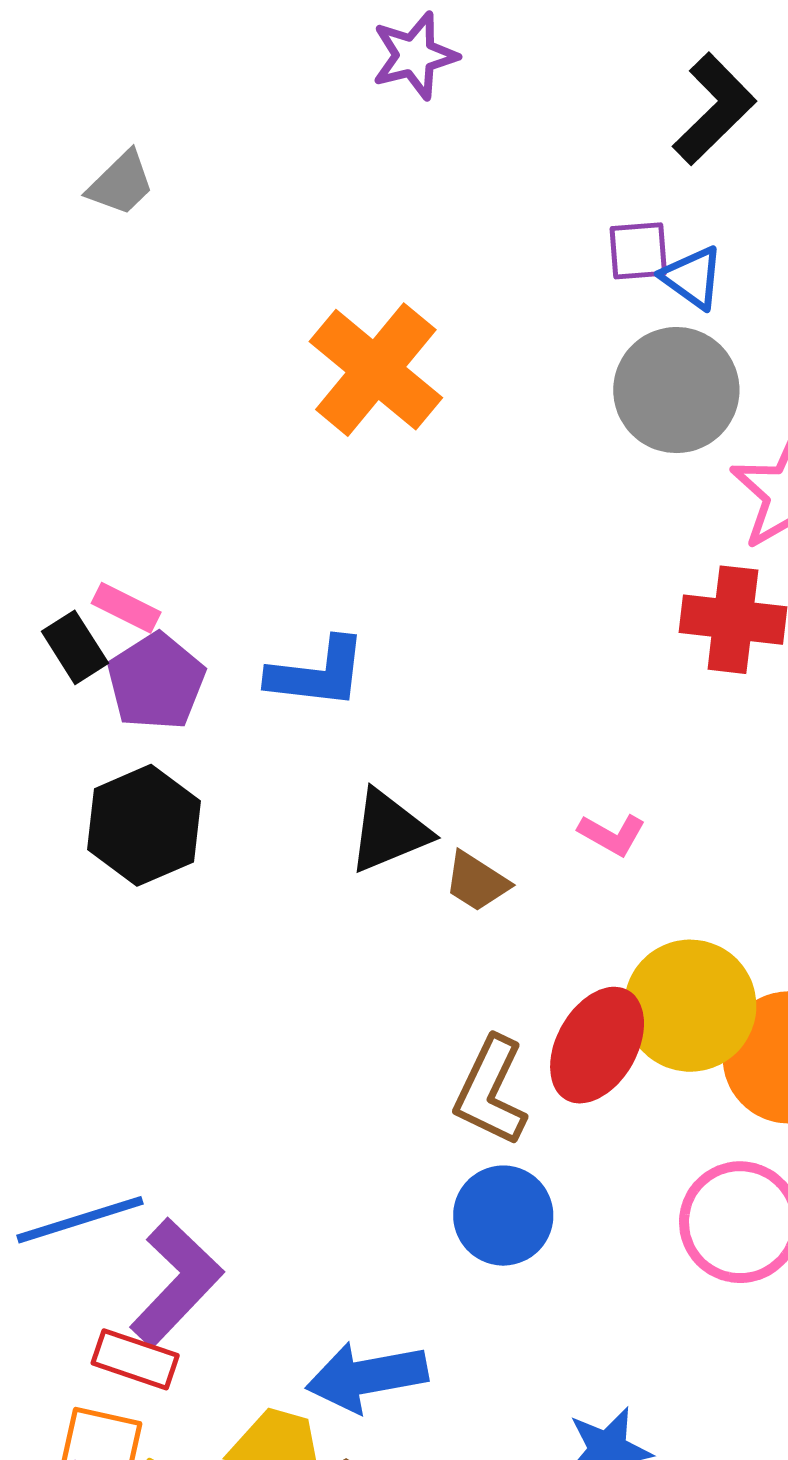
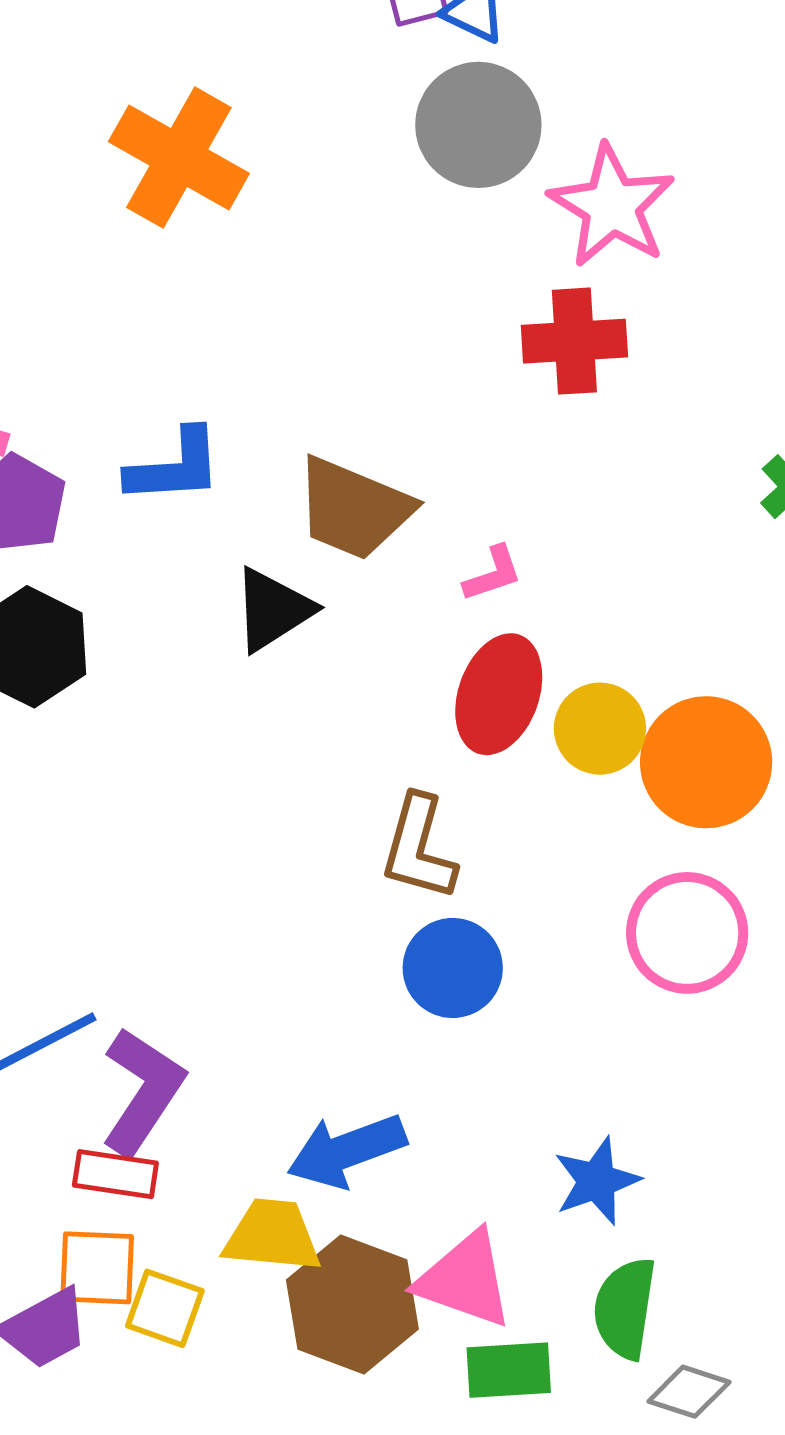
pink L-shape: (612, 834) -> (493, 574), turned -38
brown trapezoid: (477, 882) -> (354, 509), moved, size x1.8
yellow circle: (690, 1006) -> (600, 729), size x0.7
red ellipse: (597, 1045) -> (499, 694), moved

